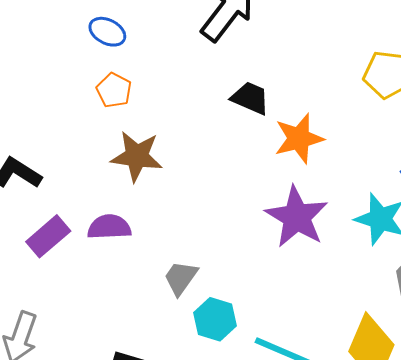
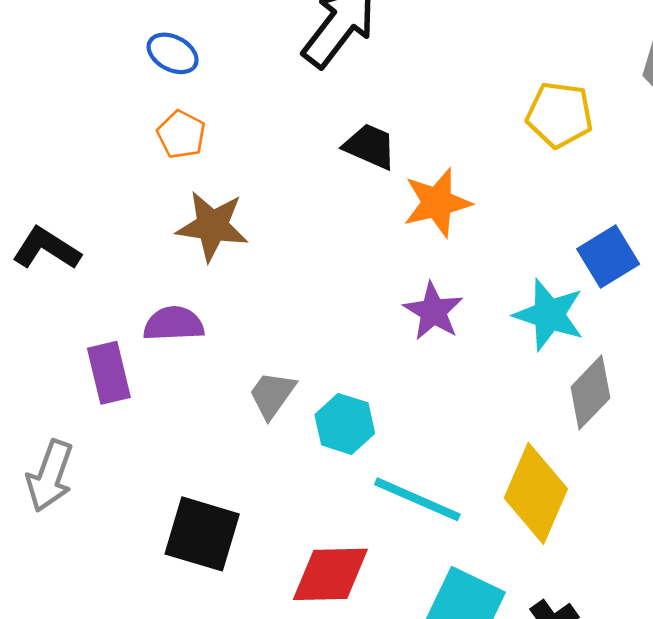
purple star: (297, 217) -> (433, 311), size x0.7
purple rectangle: (48, 236) -> (109, 373), moved, turned -63
cyan hexagon: (215, 319) -> (345, 424), moved

